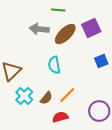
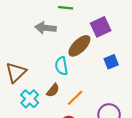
brown ellipse: (65, 34) -> (79, 46), moved
brown semicircle: (46, 98) -> (53, 90), moved

